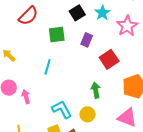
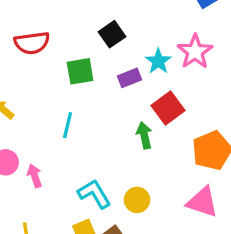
cyan star: (102, 13) -> (158, 61), moved
red semicircle: (28, 16) -> (32, 43), turned 40
purple rectangle: (87, 40) -> (129, 78), turned 48
green arrow: (96, 90) -> (144, 135), moved

